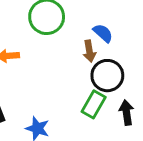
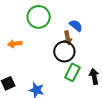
black circle: (107, 76) -> (64, 52), moved

